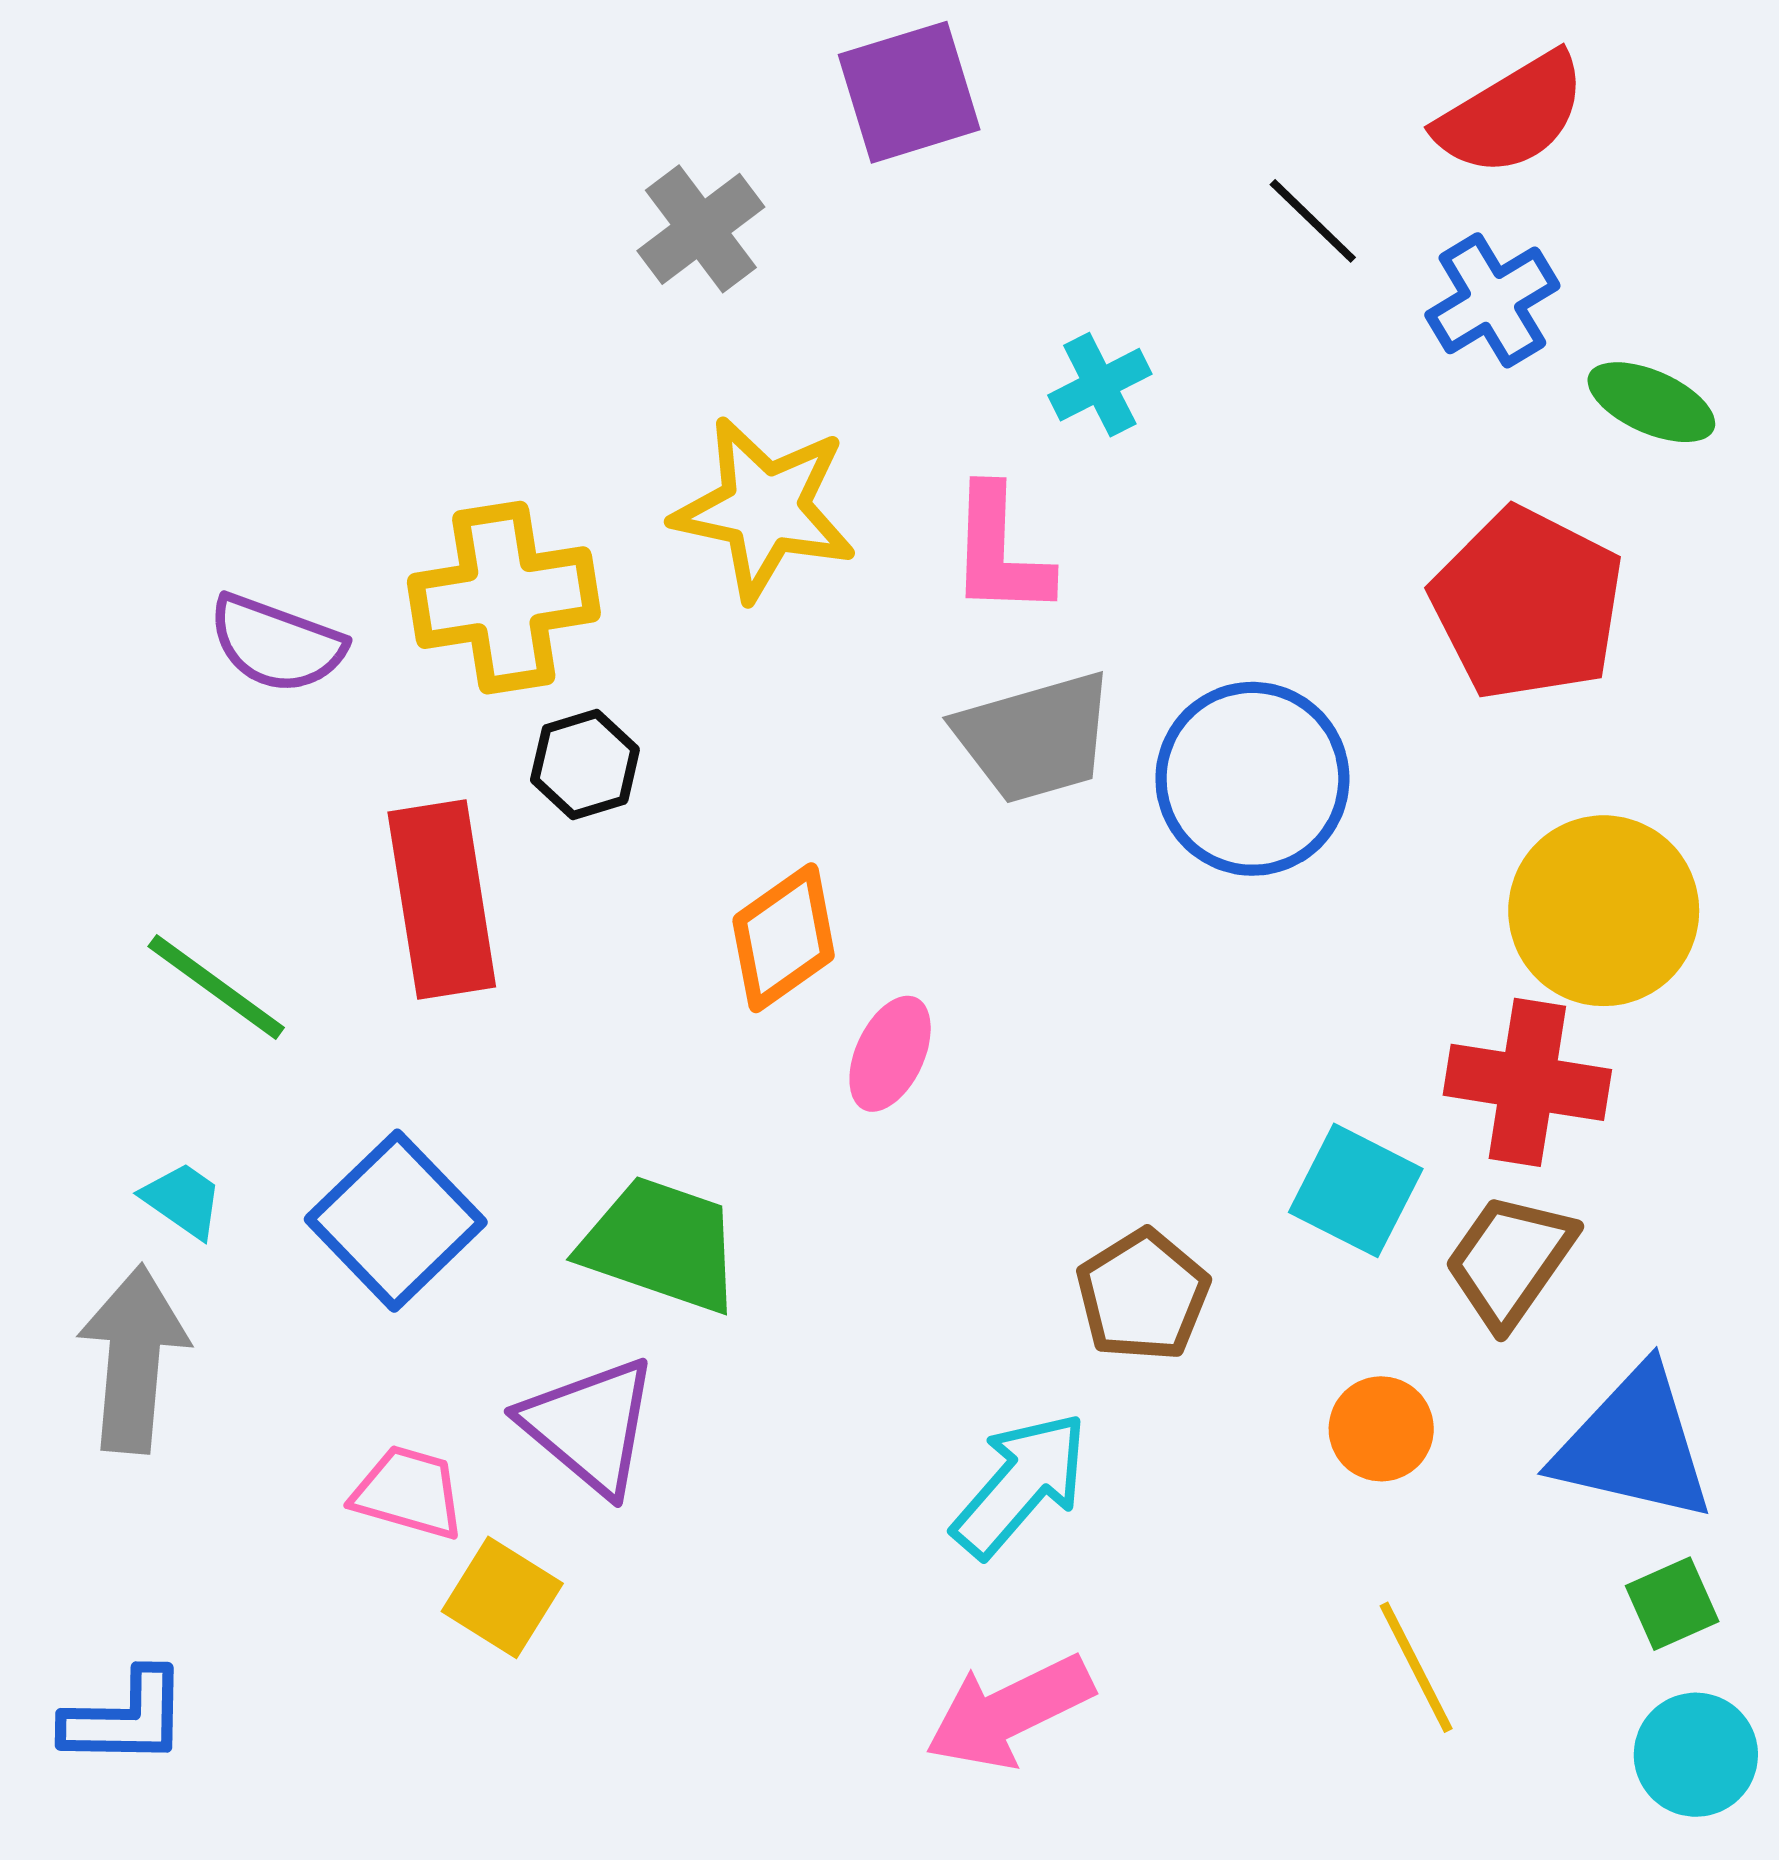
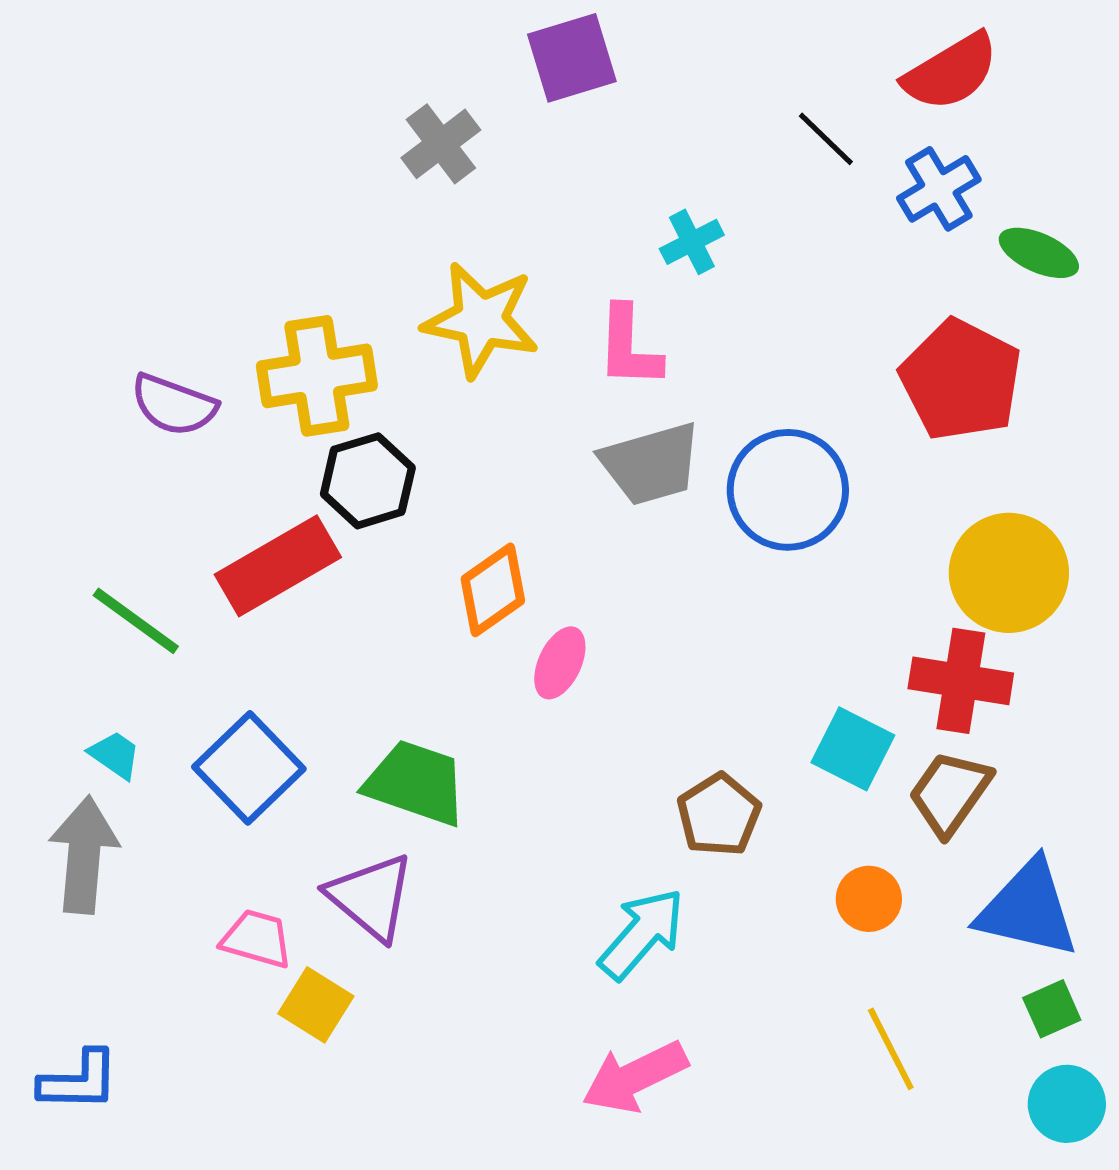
black hexagon: (585, 764) -> (368, 481), size x1.4
red rectangle: (442, 900) -> (278, 566), turned 69

